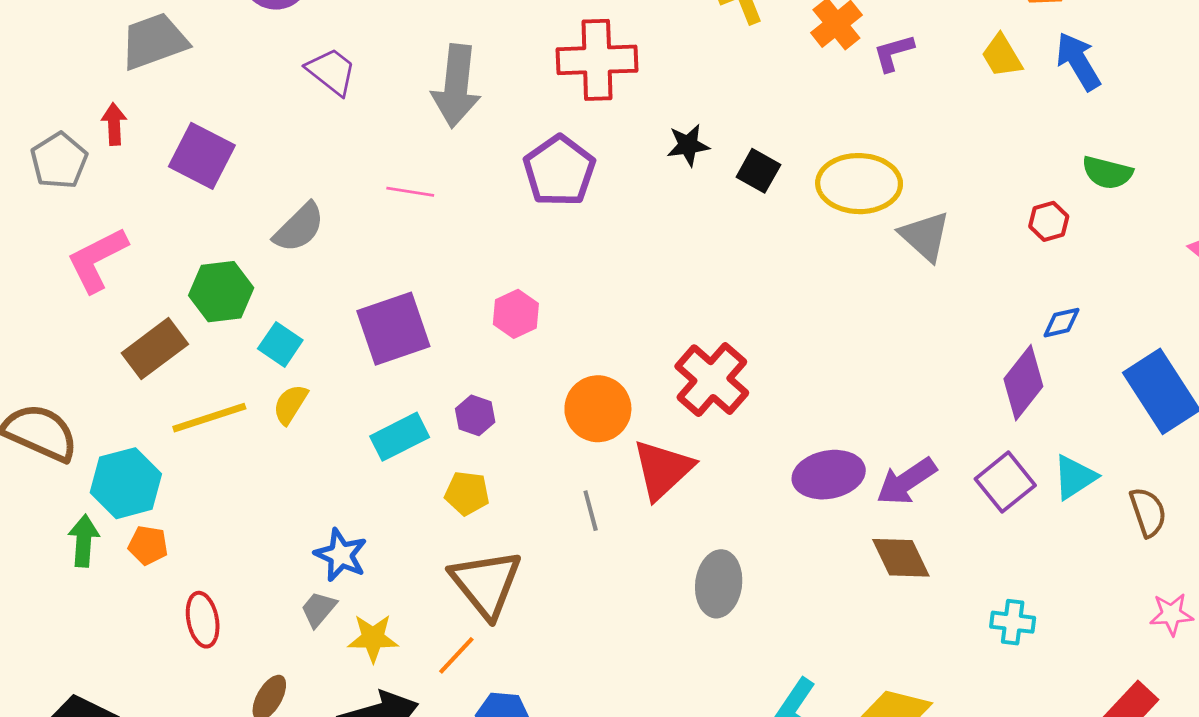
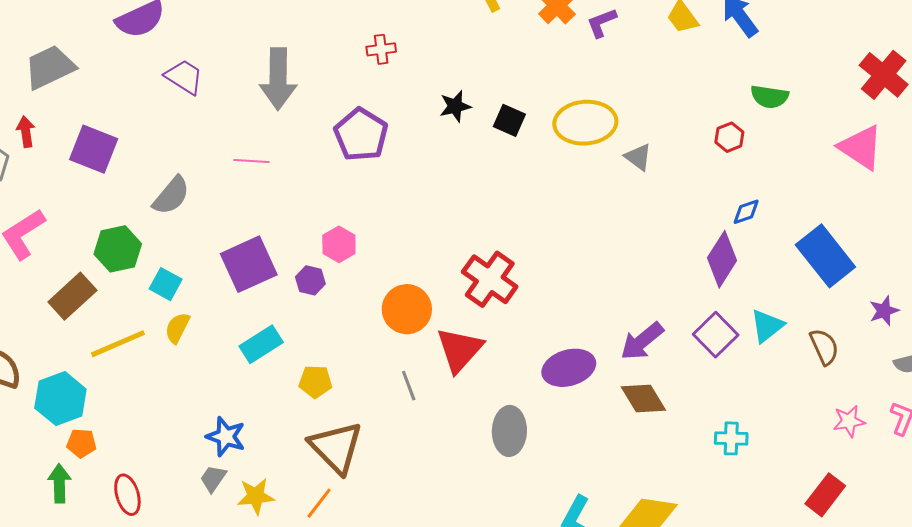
red cross: (597, 60) -> (381, 49), size x0.5
gray triangle: (925, 236) -> (638, 157), size x0.7
purple hexagon: (475, 415) -> (310, 280), moved
purple ellipse: (829, 475) -> (569, 368), moved
green arrow: (84, 541) -> (59, 483), moved

